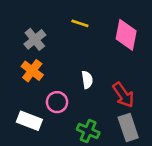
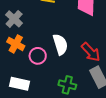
white semicircle: (87, 80) -> (60, 44), size x1.5
pink circle: (57, 102) -> (38, 56), moved

